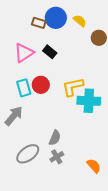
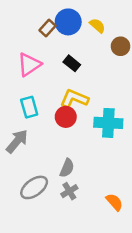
brown rectangle: (39, 23) -> (47, 28), turned -64
black rectangle: (50, 52) -> (72, 63), moved
red circle: (41, 85) -> (66, 117), moved
yellow L-shape: (73, 87) -> (74, 99), moved, turned 35

